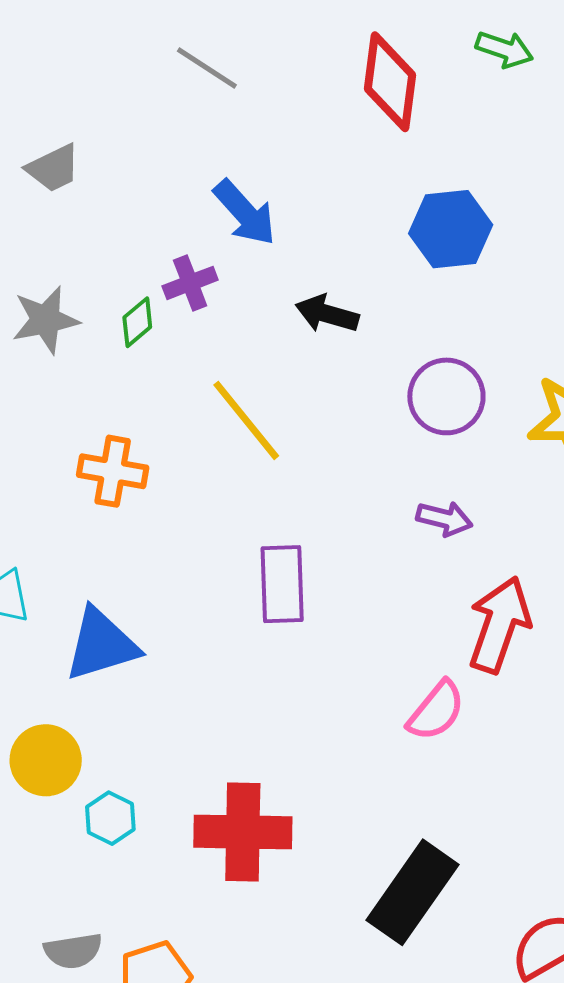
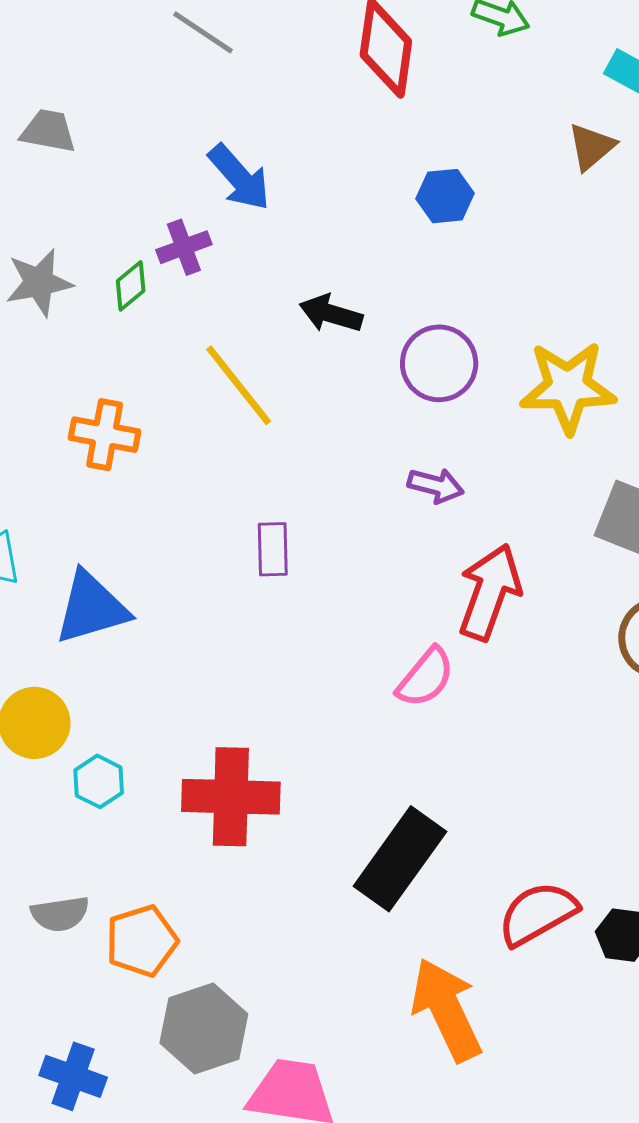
gray trapezoid: (53, 168) -> (48, 131), turned -144
blue hexagon: (451, 229) -> (445, 196), size x0.7
black arrow: (327, 314) -> (331, 314), moved
purple rectangle: (282, 584) -> (273, 549), size x0.7

